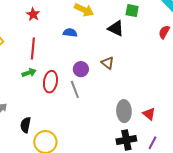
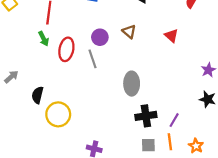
green arrow: (29, 73) -> (44, 39), turned 80
gray ellipse: (124, 111) -> (132, 84), moved
red triangle: (149, 114) -> (171, 36), moved

